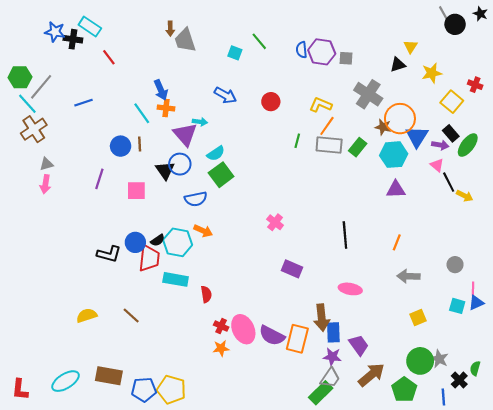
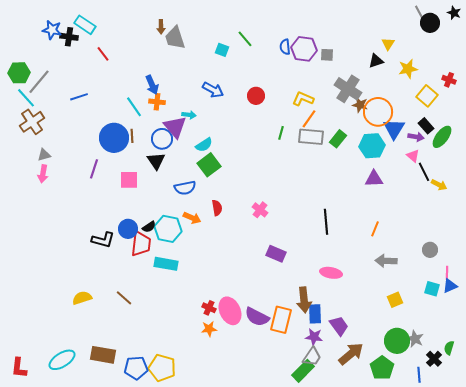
brown star: (383, 127) -> (360, 105), moved
blue circle: (121, 146) -> (114, 138), size x1.5
blue circle: (180, 164) -> (162, 139), moved
red semicircle: (206, 294) -> (217, 208), moved

